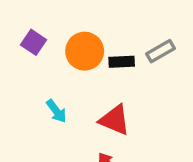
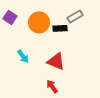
gray rectangle: (160, 51) -> (75, 16), moved

